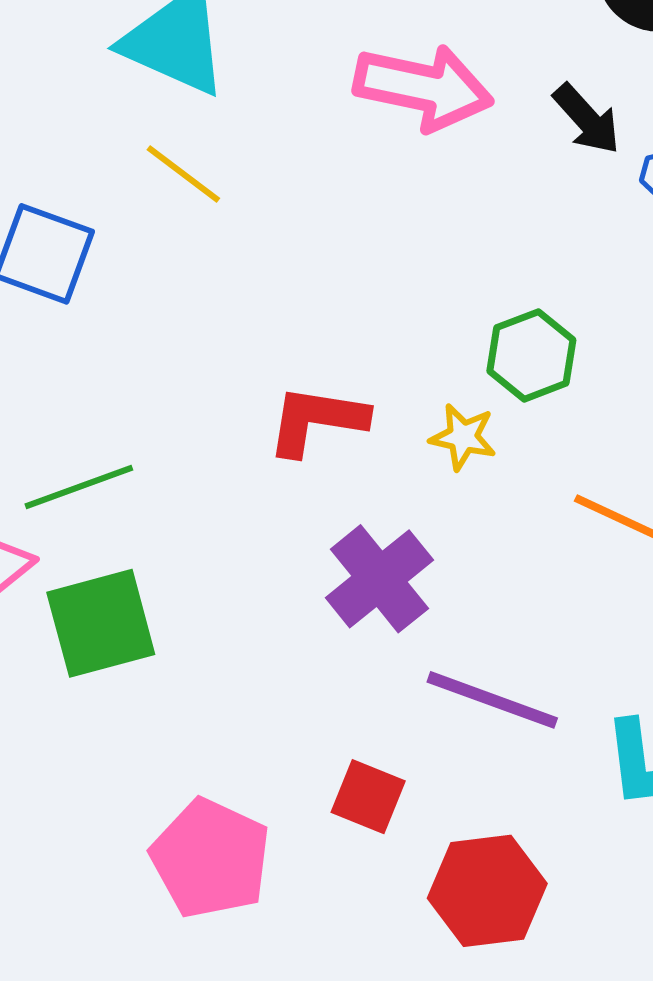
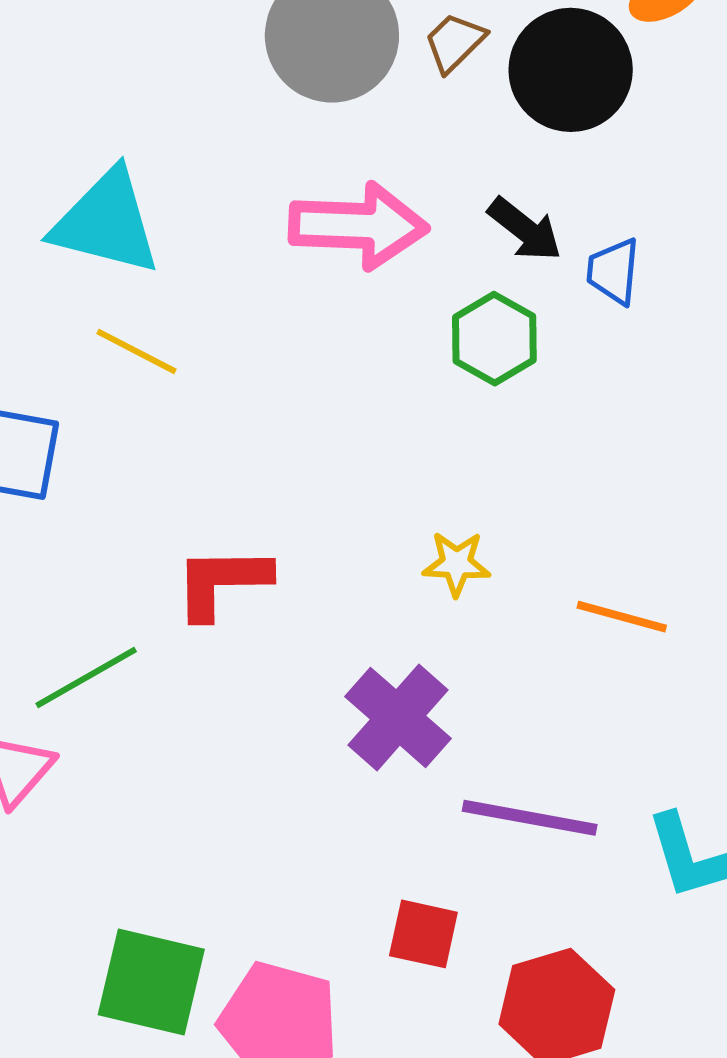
green hexagon: (531, 355) -> (494, 339), moved
red L-shape: (317, 420) -> (222, 582), moved
green square: (101, 623) -> (151, 982), moved, turned 38

